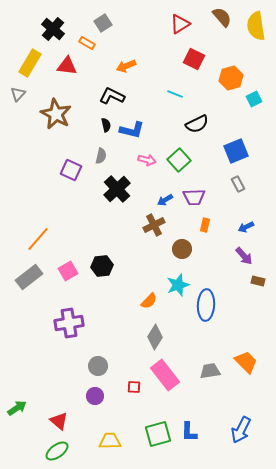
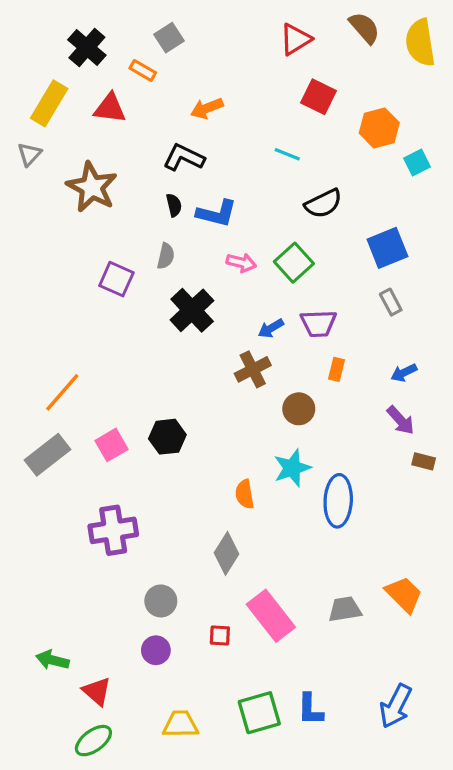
orange semicircle: (149, 301) -> (245, 494), turned 126
gray diamond: (155, 337) -> (226, 553), moved
green arrow: (17, 408) -> (52, 660), moved, turned -132

